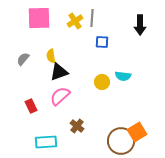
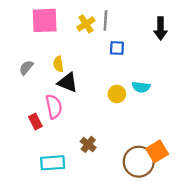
black triangle: (59, 72) -> (68, 82), turned 42
pink semicircle: (60, 96) -> (54, 107), moved, turned 120

